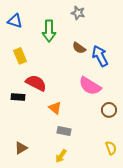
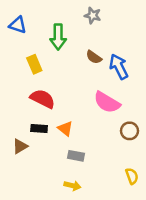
yellow rectangle: (20, 56) -> (34, 64), moved
black rectangle: (18, 97) -> (39, 128), moved
brown triangle: (21, 148) -> (20, 146), moved
yellow arrow: (61, 156) -> (72, 186), turned -112

